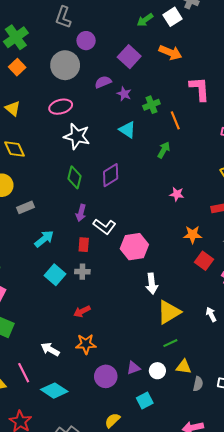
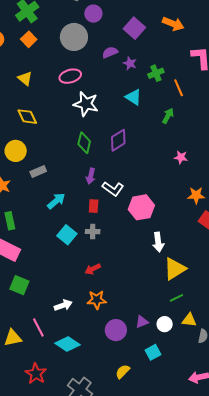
white arrow: (50, 349) -> (63, 305), turned 132

